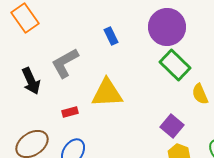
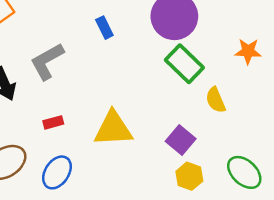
yellow triangle: (107, 93) -> (113, 129), moved

